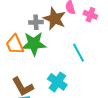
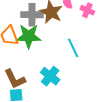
gray cross: (36, 22) -> (32, 15), size x1.5

